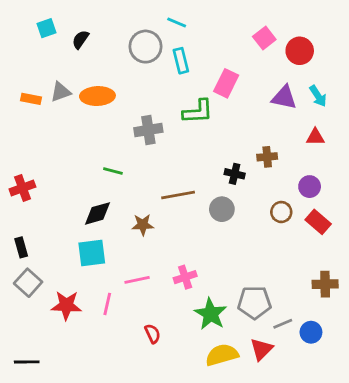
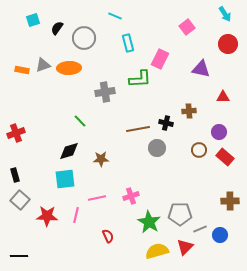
cyan line: (177, 22) -> (115, 16), moved
gray circle: (146, 47) -> (84, 38), moved
red circle: (300, 51) -> (228, 44), moved
cyan arrow: (318, 96) -> (225, 14), moved
green line: (113, 171) -> (80, 121), turned 32
brown line: (178, 195) -> (138, 129), moved

